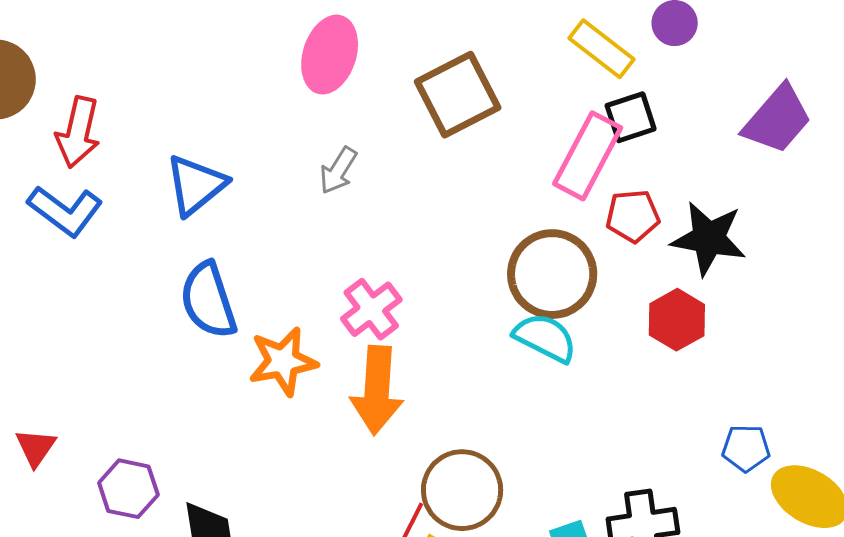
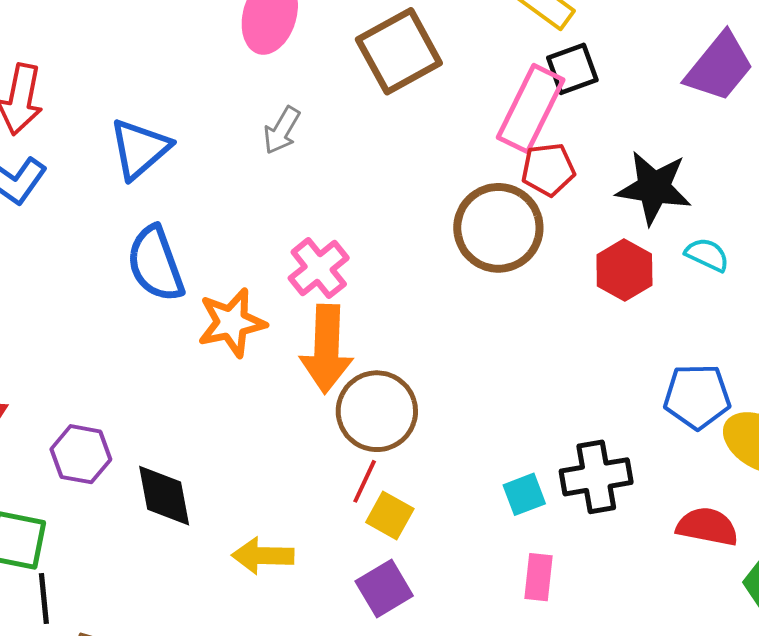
red pentagon: (633, 216) -> (548, 170), moved
cyan semicircle: (545, 338) -> (707, 255), moved, size x0.7
blue pentagon: (746, 448) -> (697, 396), size x1.4
brown circle: (462, 490) -> (377, 411), moved

